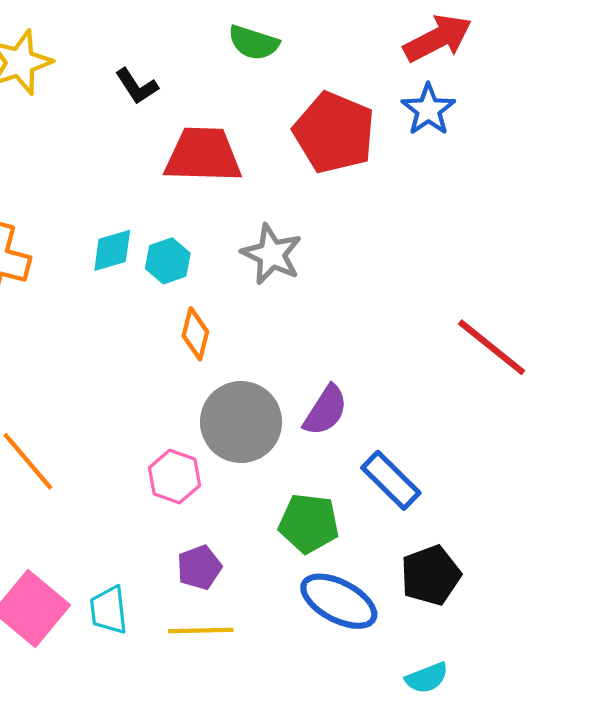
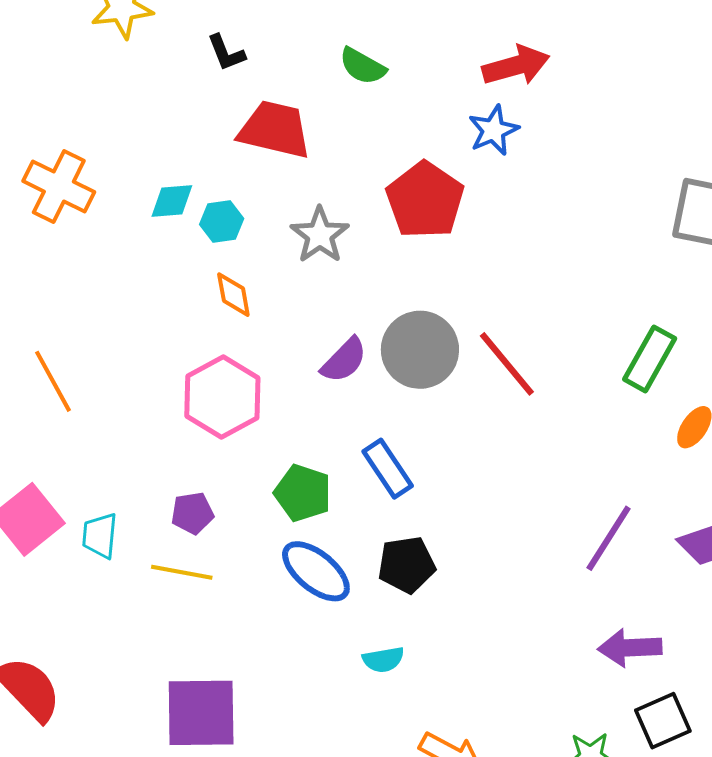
green semicircle: (254, 43) -> (363, 66), moved
red pentagon: (334, 133) -> (425, 200), moved
orange diamond: (195, 334) -> (233, 295), turned -36
purple semicircle: (326, 410) -> (344, 360), moved
gray circle: (241, 422) -> (420, 350), moved
pink hexagon: (175, 477) -> (222, 397), moved, size x1.6

